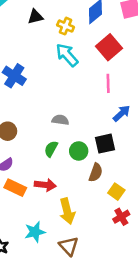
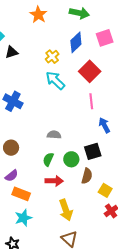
black triangle: (35, 17) -> (12, 52), moved
yellow cross: (66, 26) -> (52, 57), turned 32
blue arrow: (122, 113) -> (104, 125), turned -70
red arrow: (45, 185) -> (54, 181), moved
cyan star: (35, 232) -> (23, 218), moved

